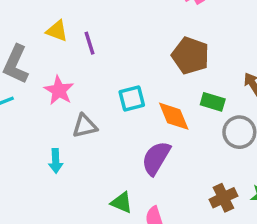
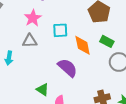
pink star: (59, 90) -> (33, 18), moved
purple semicircle: (156, 158) -> (68, 68), turned 90

